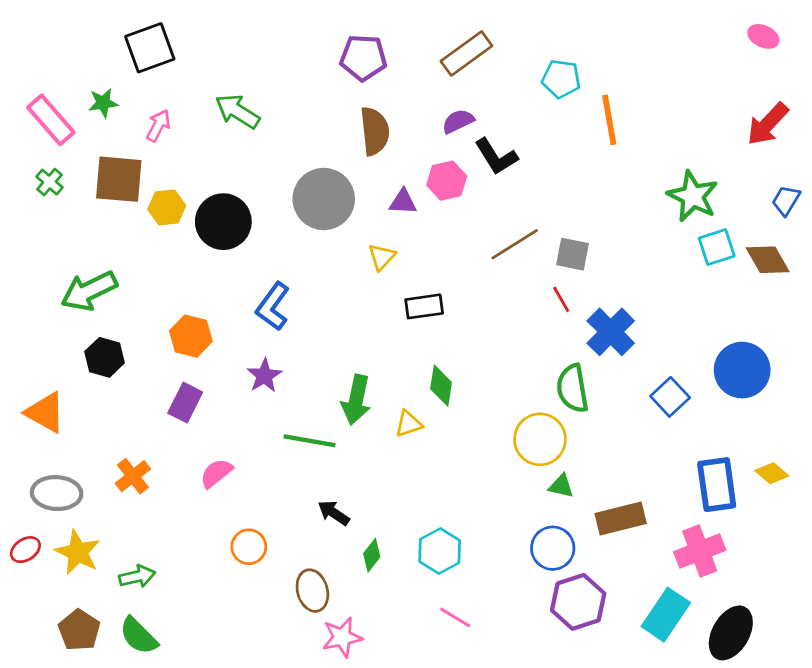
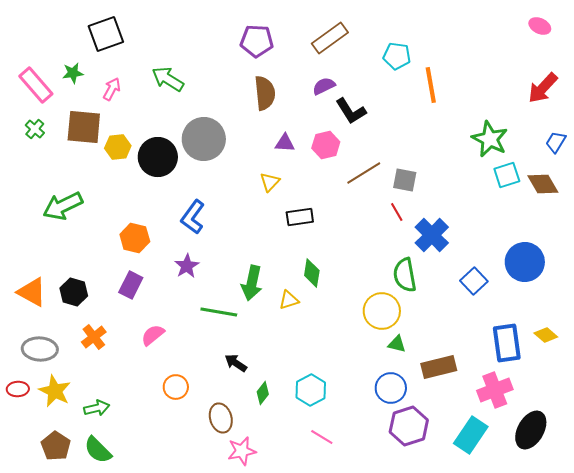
pink hexagon: (447, 181) -> (326, 145), moved
gray circle: (324, 199) -> (204, 139), moved
black hexagon: (105, 357) -> (74, 292), moved
red ellipse: (25, 550) -> (18, 389), turned 30
black ellipse: (731, 633) -> (531, 430), moved

